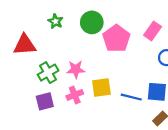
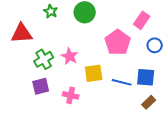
pink pentagon: (116, 38) -> (118, 42), moved
pink star: (76, 69) -> (70, 56), turned 30
pink cross: (75, 95) -> (71, 95), moved, turned 35

